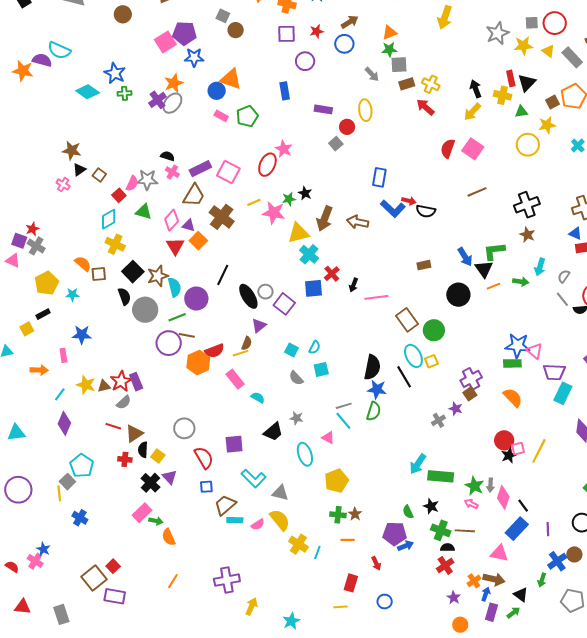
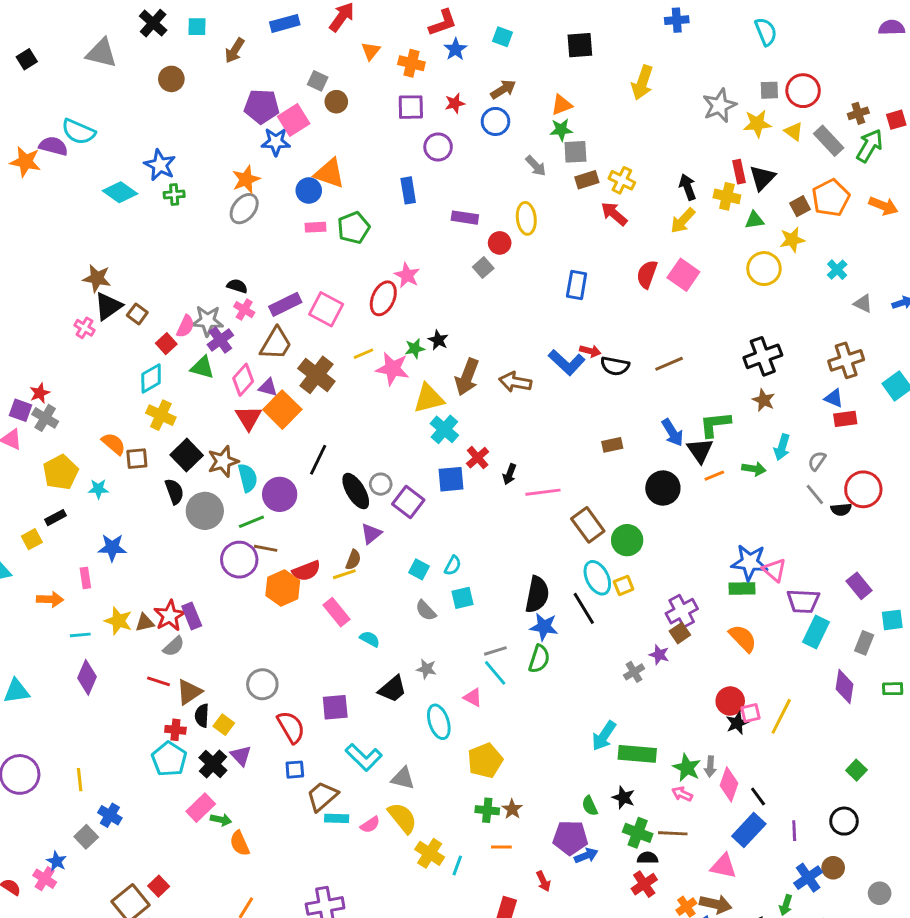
pink square: (165, 42) -> (294, 120), moved
purple cross: (157, 100) -> (220, 340), moved
pink rectangle: (221, 116) -> (316, 227), turned -32
black triangle: (79, 170) -> (108, 306), size x1.5
blue rectangle: (379, 177) -> (577, 285), moved
brown line: (477, 192) -> (669, 364), moved
orange square: (198, 241) -> (282, 410), size x1.4
cyan line: (60, 394) -> (80, 635), turned 48
cyan pentagon: (82, 466) -> (169, 759), moved
gray square: (67, 482) -> (86, 837), moved

